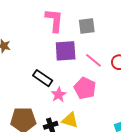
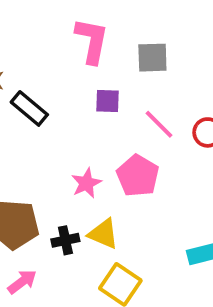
purple square: (66, 51) -> (107, 101), size x0.6
black rectangle: (43, 78) -> (29, 108), moved

